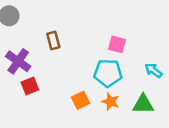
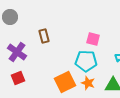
red square: (30, 86) -> (18, 78), moved
orange square: (81, 100) -> (65, 82), size x1.5

